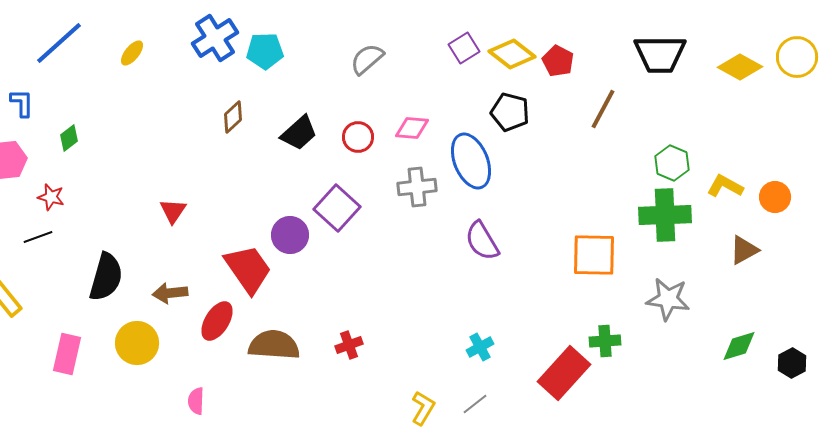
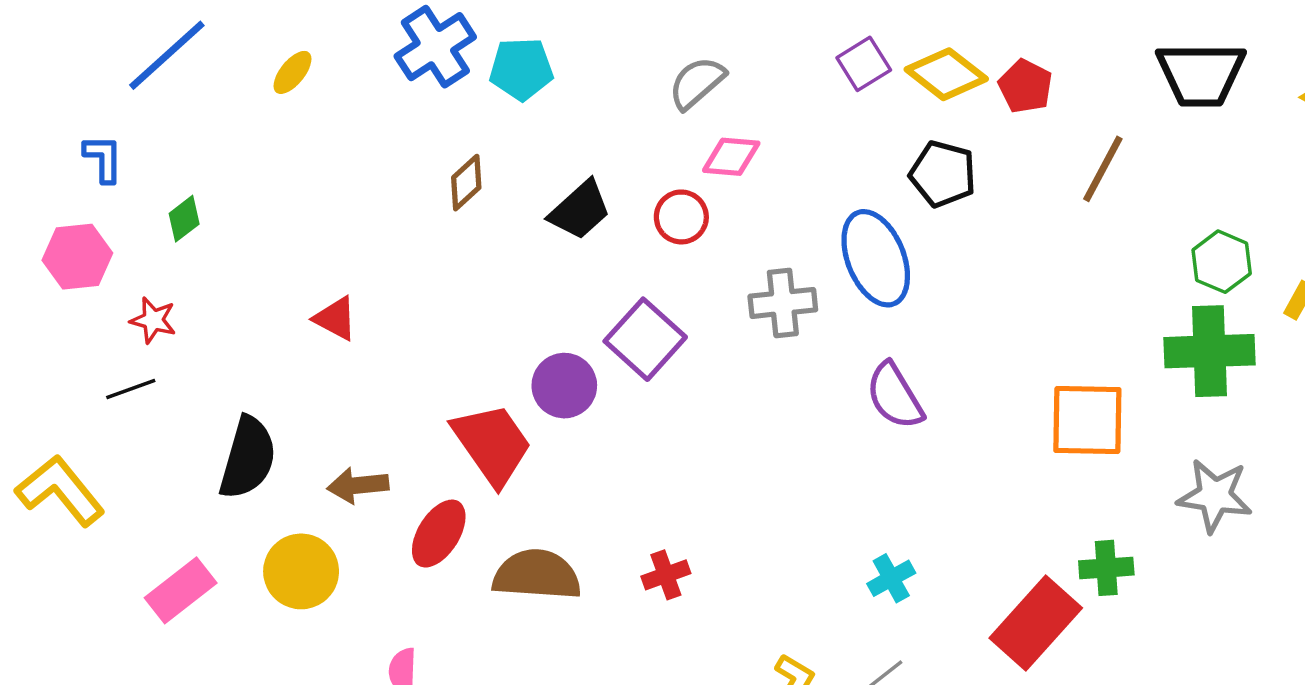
pink diamond: (412, 128) -> (731, 157), moved
red triangle: (173, 211) -> (335, 318), moved, turned -36
pink rectangle: (67, 354) -> (181, 590), turned 39

